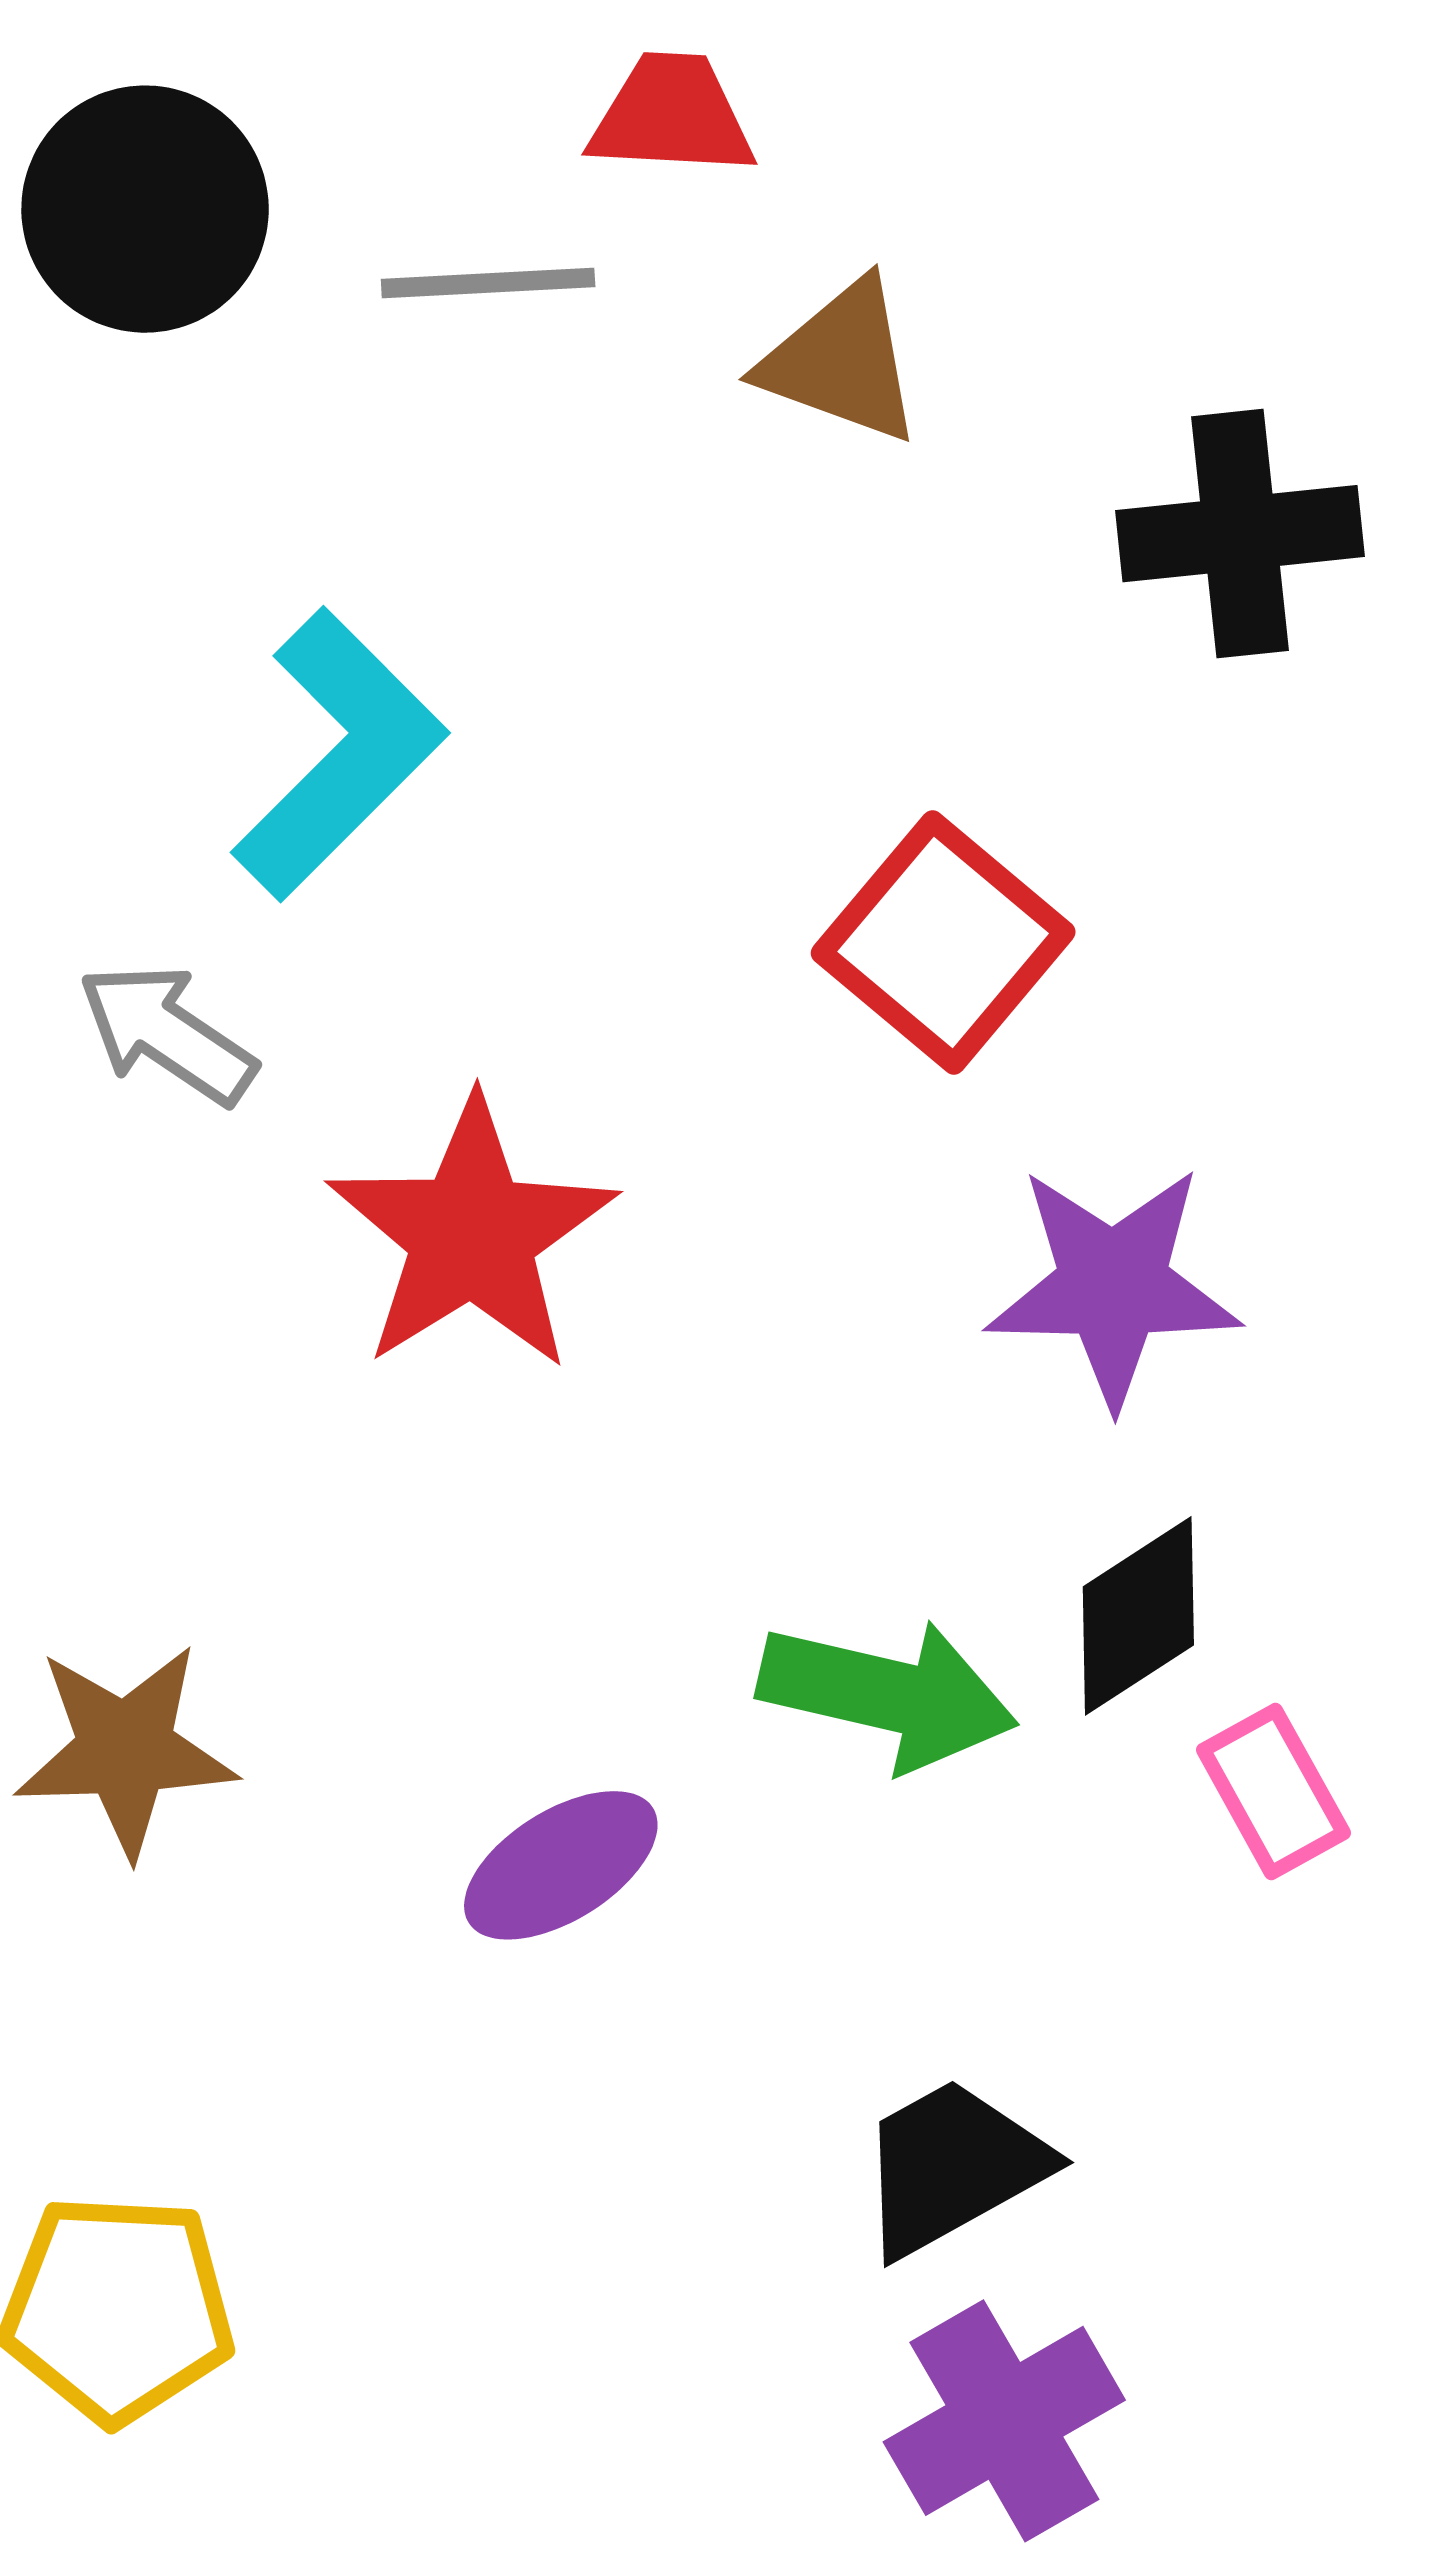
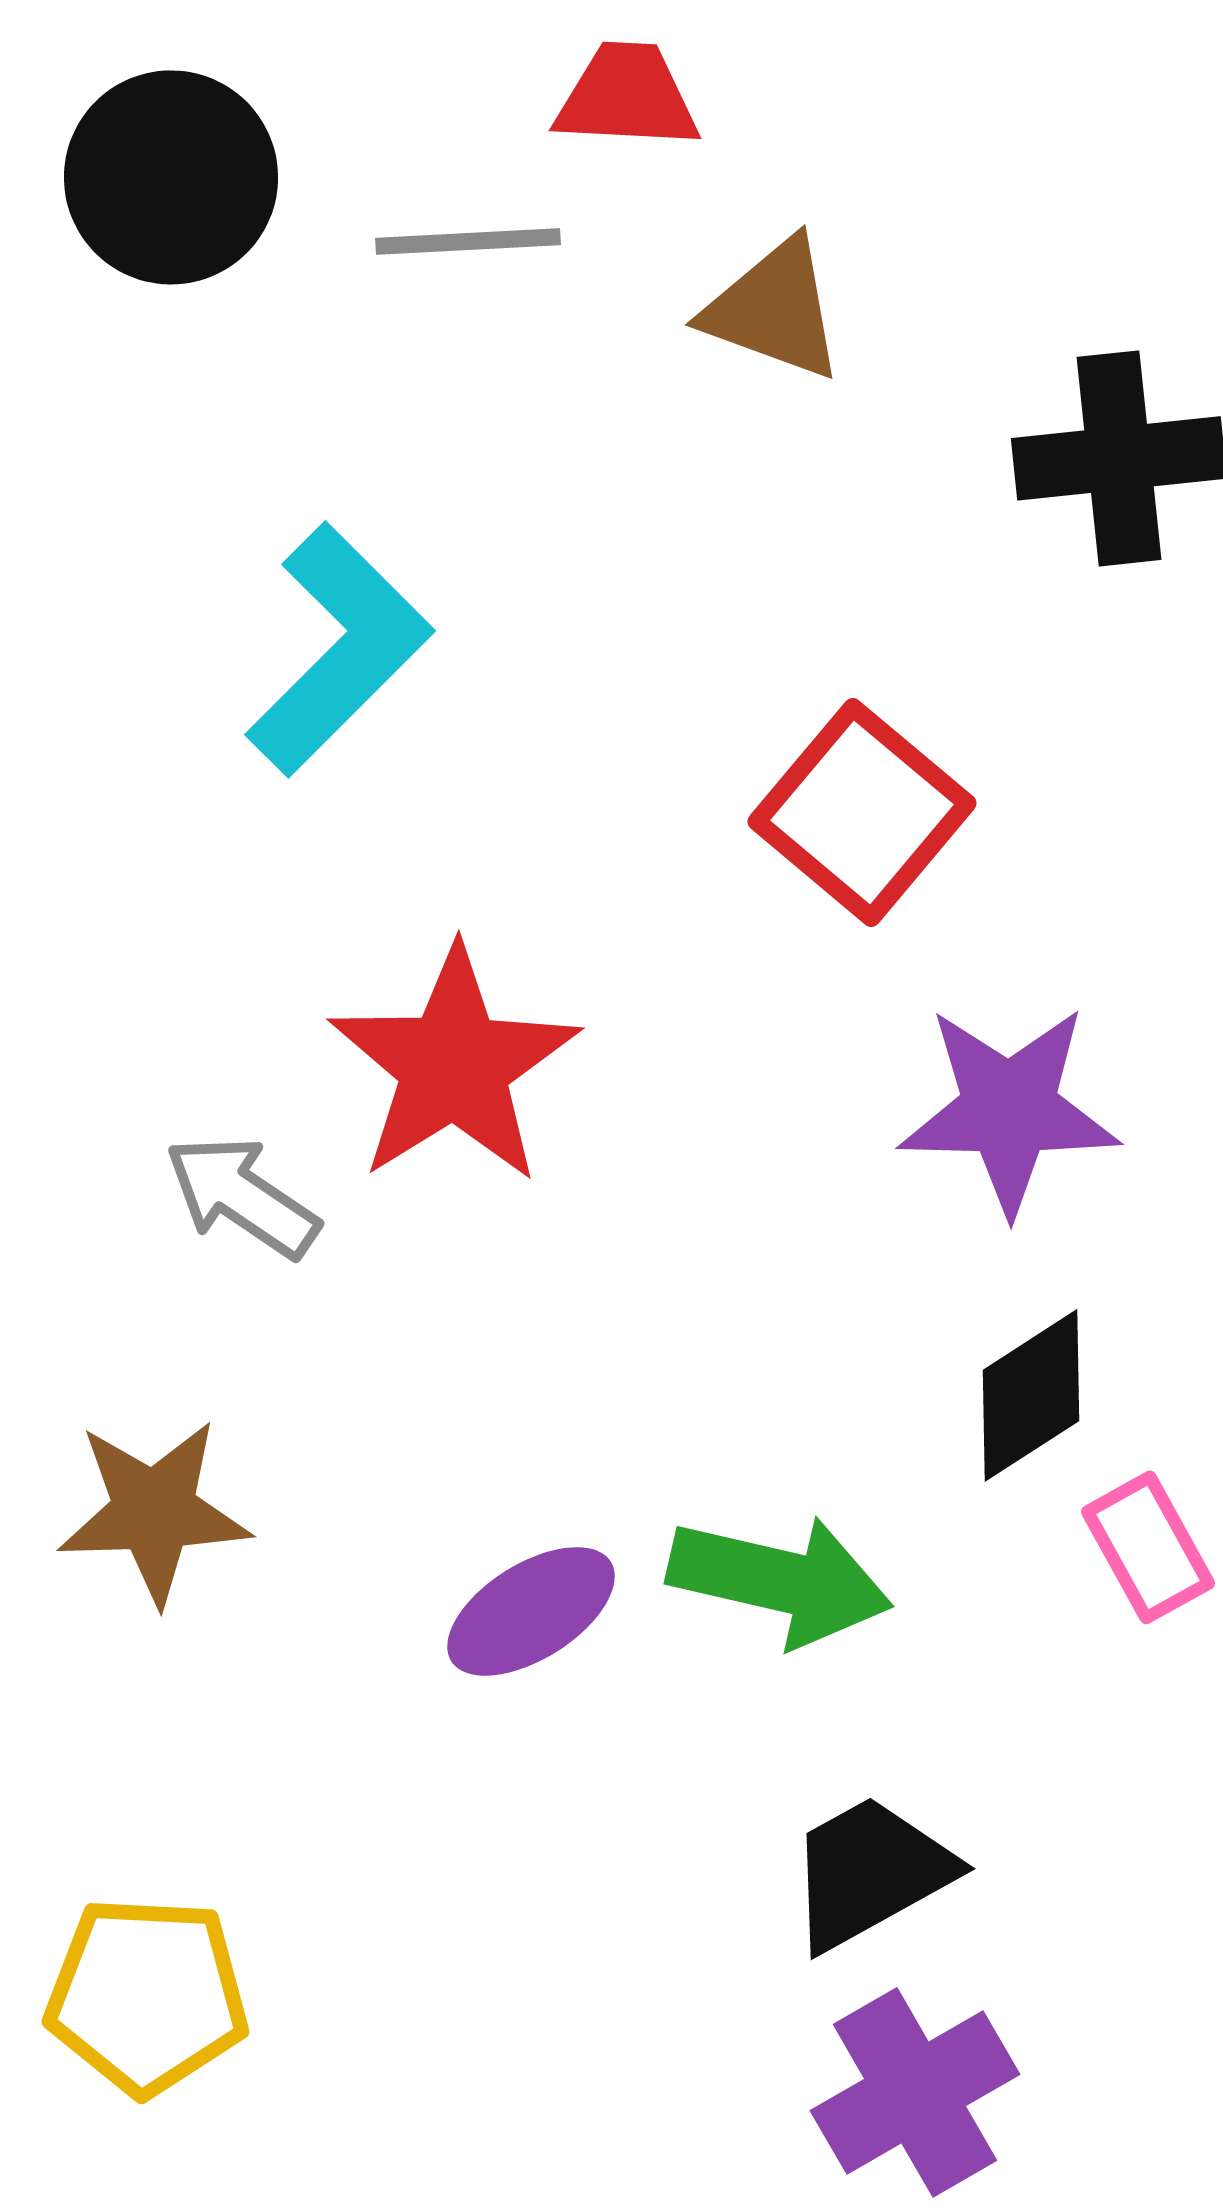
gray arrow: (167, 1034) -> (242, 1196), moved
green arrow: (888, 1694) -> (780, 1580), moved

